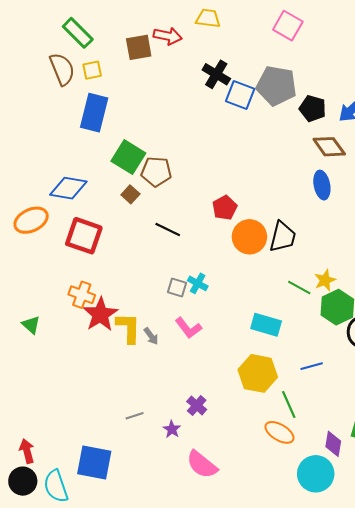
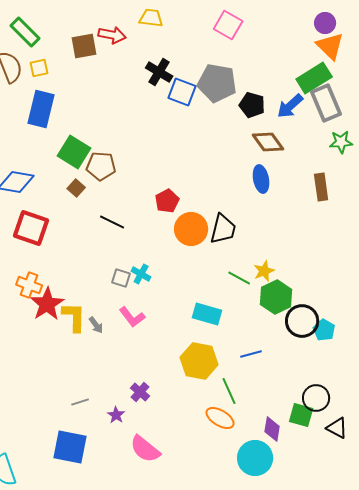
blue square: (94, 462) -> (70, 447), moved

